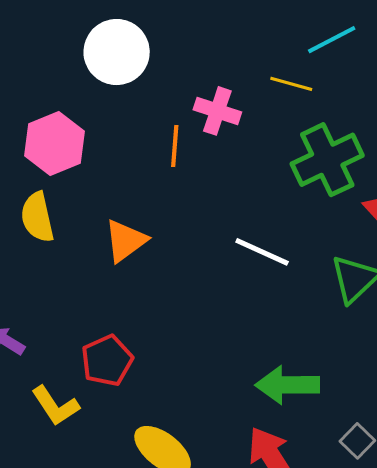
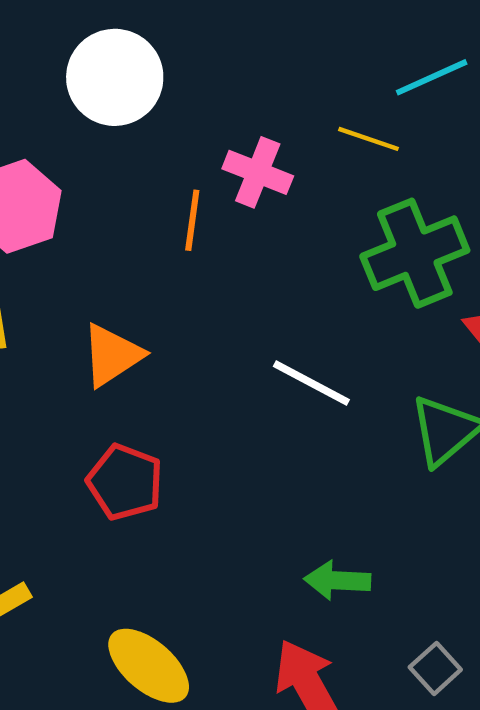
red pentagon: (107, 361) -> (125, 482), moved, turned -30
green arrow: (287, 385) -> (337, 580), size x0.7

